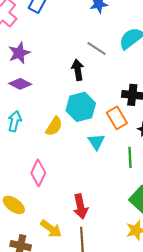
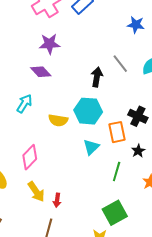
yellow semicircle: (54, 126) -> (58, 120), turned 48
red arrow: (80, 206) -> (57, 200), size x0.6
yellow arrow: (51, 229) -> (36, 192), moved

